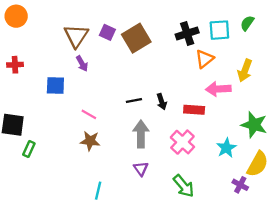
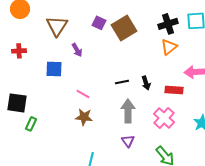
brown triangle: (76, 36) -> (57, 26), moved
orange triangle: (204, 59) -> (169, 47), moved

